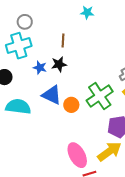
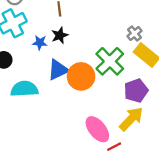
blue triangle: (52, 95) -> (58, 70), turned -40
orange circle: (71, 105) -> (81, 76), size x1.6

